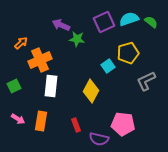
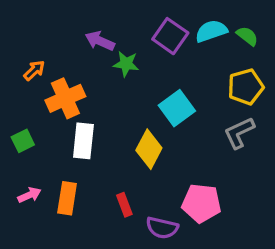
purple square: (104, 22) -> (170, 36), turned -30
yellow pentagon: (128, 53) -> (246, 87), moved
cyan square: (108, 66) -> (177, 108), size x1.5
pink arrow: (18, 119) -> (29, 195), turned -56

